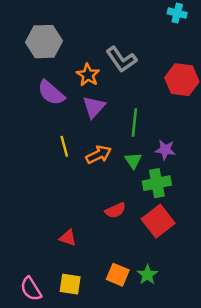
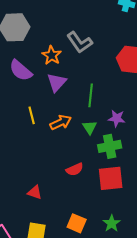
red square: (158, 221) -> (111, 178), turned 32
green star: (147, 275) -> (112, 223), moved

